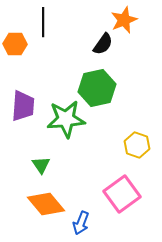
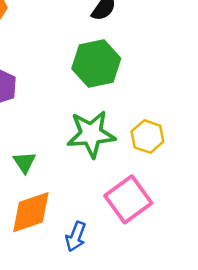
green star: (66, 119) -> (91, 134), moved
orange diamond: (46, 204) -> (31, 212), turned -69

